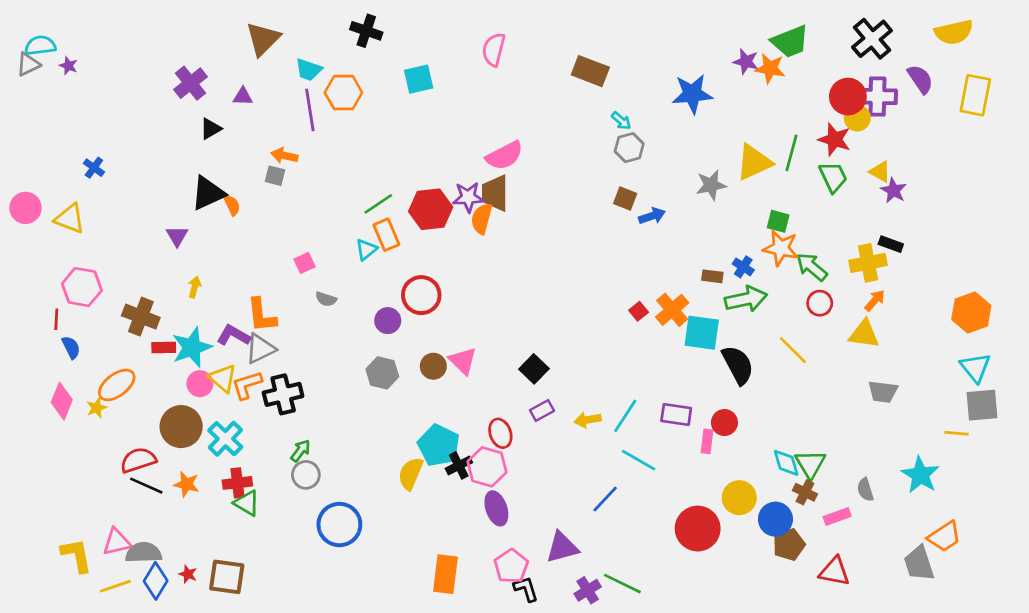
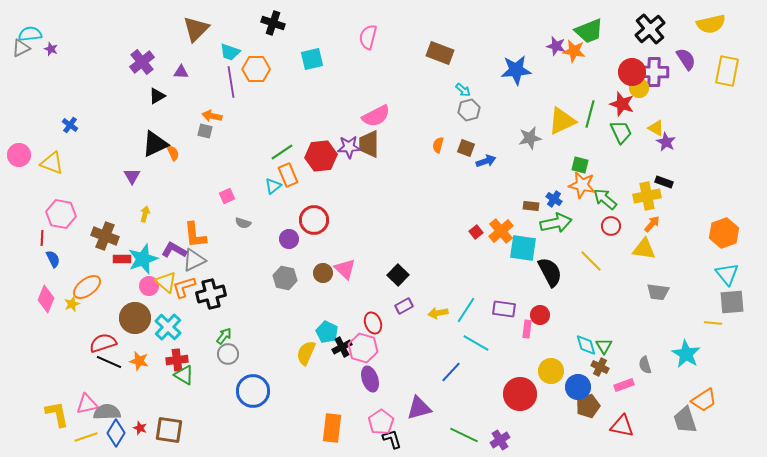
orange semicircle: (482, 219) -> (438, 145), moved, size x0.7
cyan pentagon: (439, 445) -> (327, 332), size x0.7
green triangle: (810, 464) -> (604, 346), size x0.7
purple cross: (588, 590) -> (500, 440), moved

